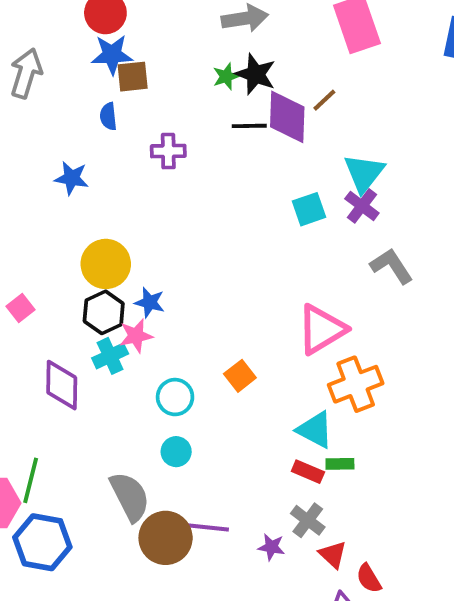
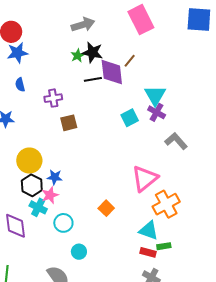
brown square: (133, 77) -> (69, 123), moved
cyan cross: (110, 356) -> (38, 207), turned -30
cyan circle: (175, 397) -> (63, 223), moved

